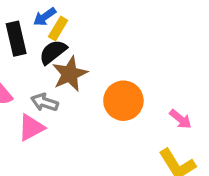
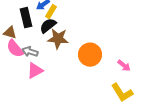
brown star: (70, 74) -> (58, 39), turned 30
gray arrow: (45, 102) -> (30, 52), moved

